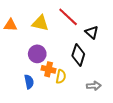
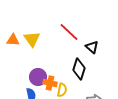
yellow triangle: (40, 23) -> (32, 39), moved, turned 42
purple circle: (37, 54) -> (38, 77), moved

